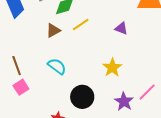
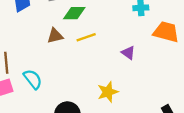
cyan semicircle: (57, 66) -> (33, 79), moved

